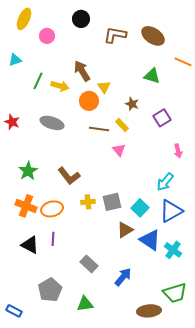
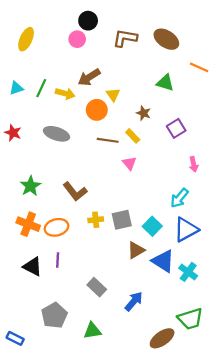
yellow ellipse: (24, 19) -> (26, 39), moved
pink circle: (47, 36) -> (77, 39), moved
cyan triangle: (15, 60) -> (16, 88), moved
brown arrow: (82, 71) -> (89, 77), turned -90
brown ellipse: (149, 311) -> (162, 338), turned -30

